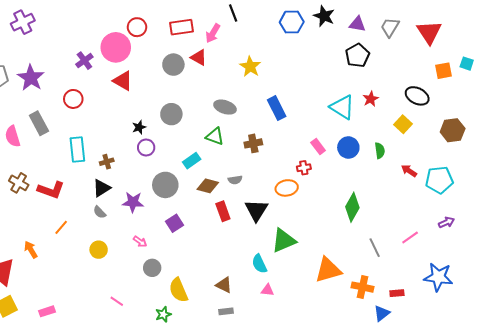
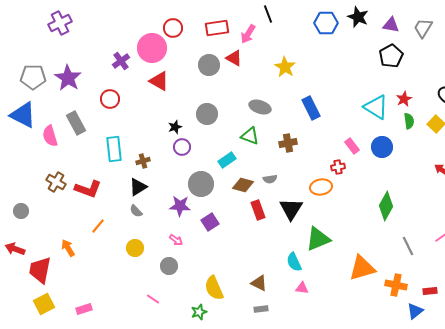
green semicircle: (380, 151) -> (409, 121), moved
purple star: (133, 202) -> (180, 206), moved
gray circle: (152, 268) -> (169, 266), moved

